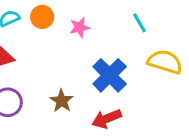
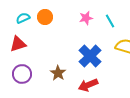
pink star: (80, 27) -> (86, 18), moved

